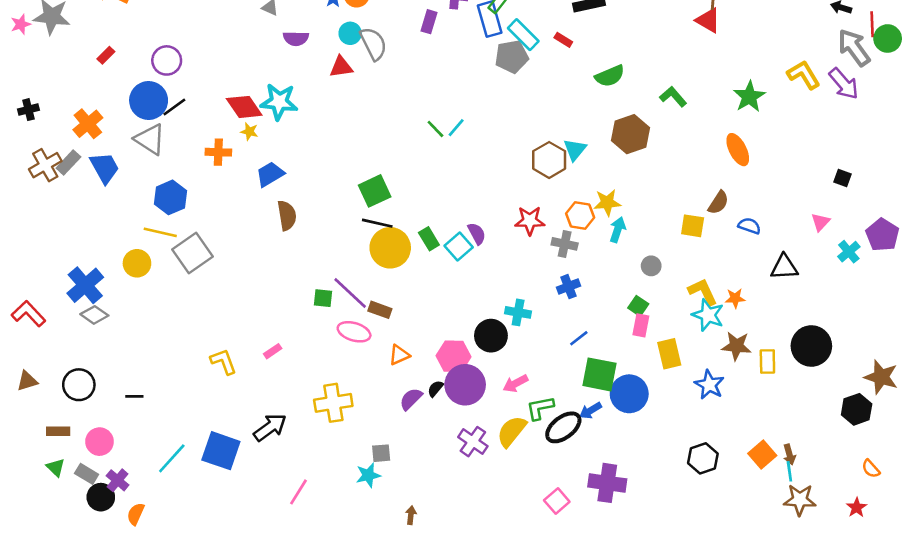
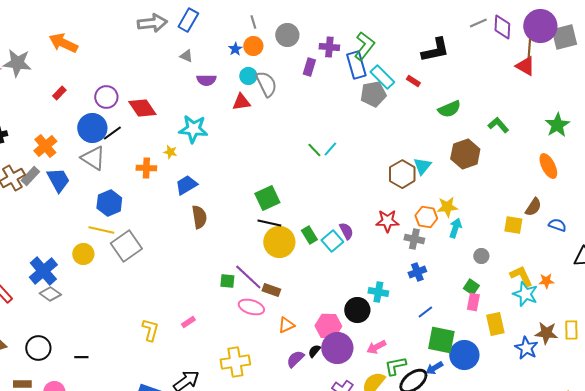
red diamond: (244, 107) -> (142, 108), moved
brown star: (736, 346) -> (546, 333), moved
yellow L-shape: (224, 361) -> (150, 330), turned 35

